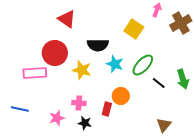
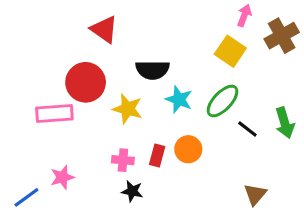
yellow square: (134, 29) -> (230, 51), moved
blue line: (20, 109) -> (26, 197), moved, turned -48
red rectangle: (107, 109) -> (157, 155), moved
pink star: (57, 118) -> (62, 177), moved

